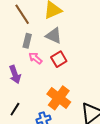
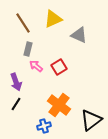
gray triangle: (54, 36) -> (79, 35), moved
black line: (15, 109) -> (16, 104), moved

